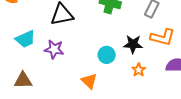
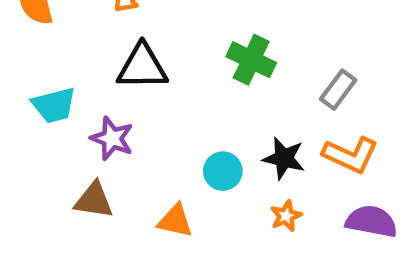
brown triangle: (23, 80) -> (94, 200), moved
orange triangle: (89, 81) -> (175, 221), turned -42

